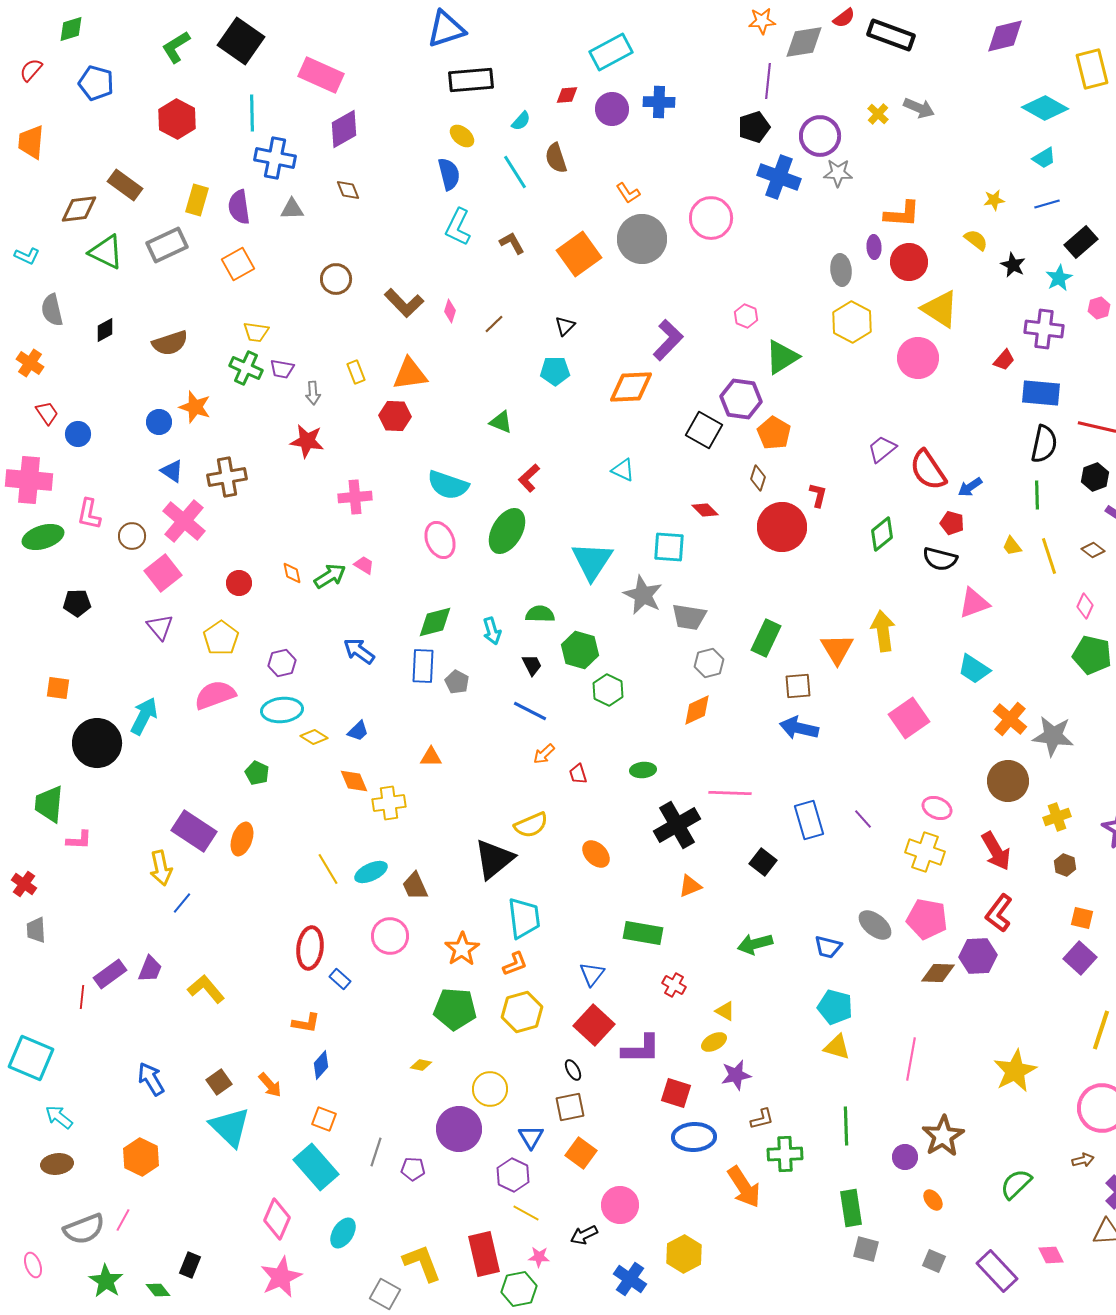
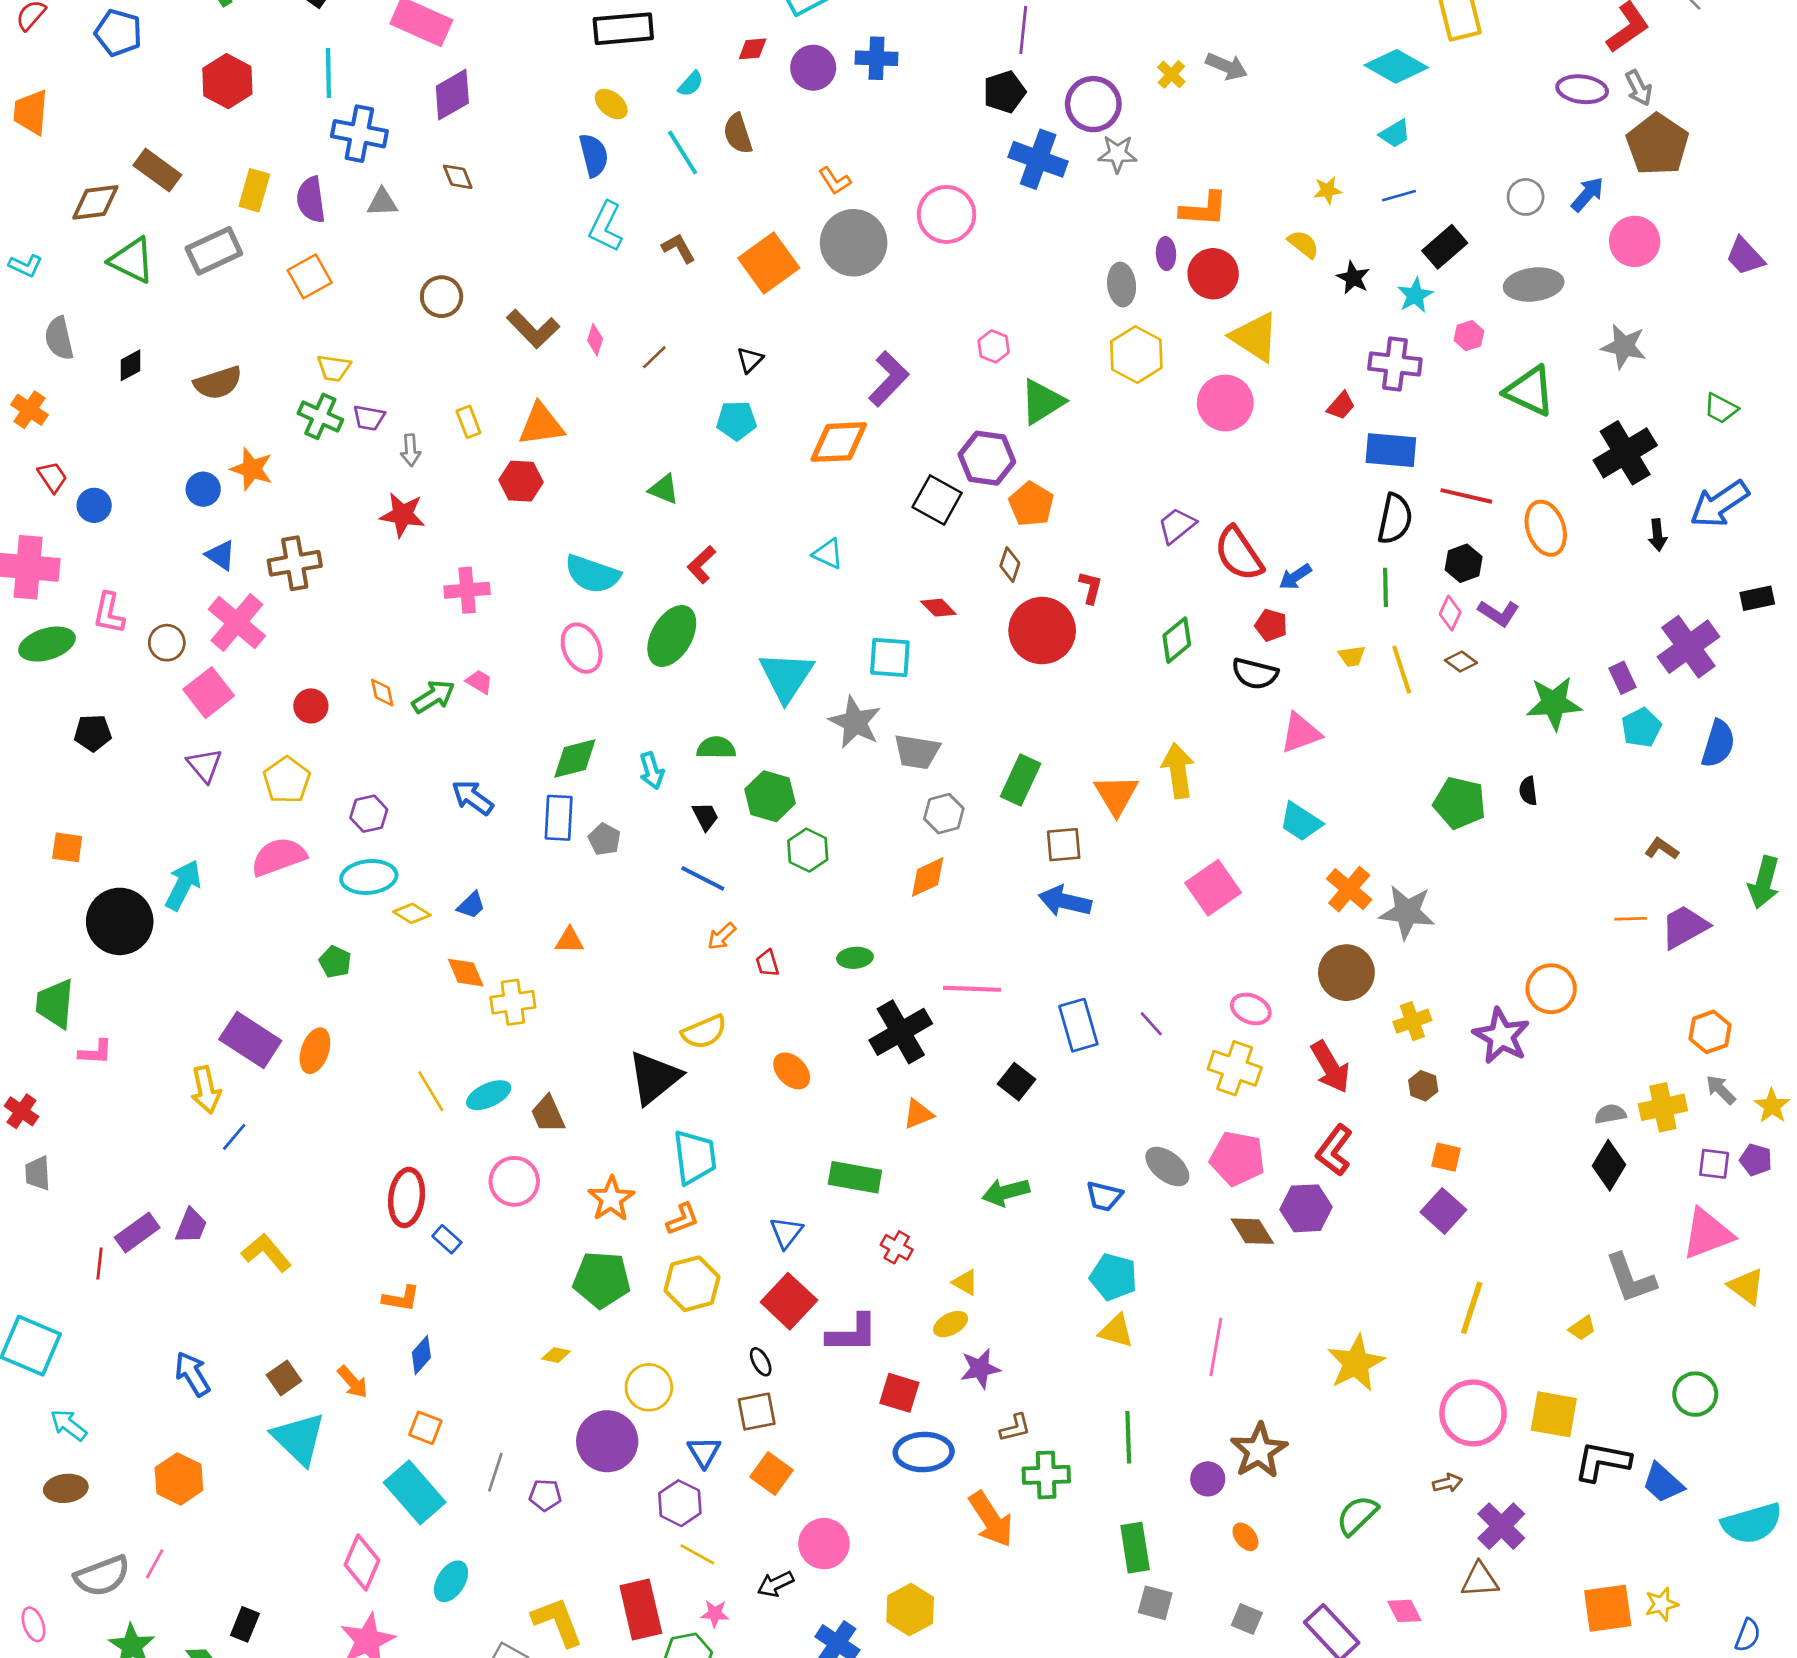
yellow trapezoid: (1012, 546) -> (1352, 656), turned -60
pink diamond: (1085, 606) -> (1450, 613), moved
brown diamond: (938, 973) -> (1252, 1231), turned 56

